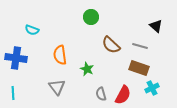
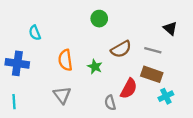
cyan semicircle: (32, 30) -> (35, 33), turned 48
brown semicircle: (111, 45) -> (121, 49), turned -72
green star: (87, 69) -> (95, 67), moved
red semicircle: (123, 95) -> (129, 89), moved

